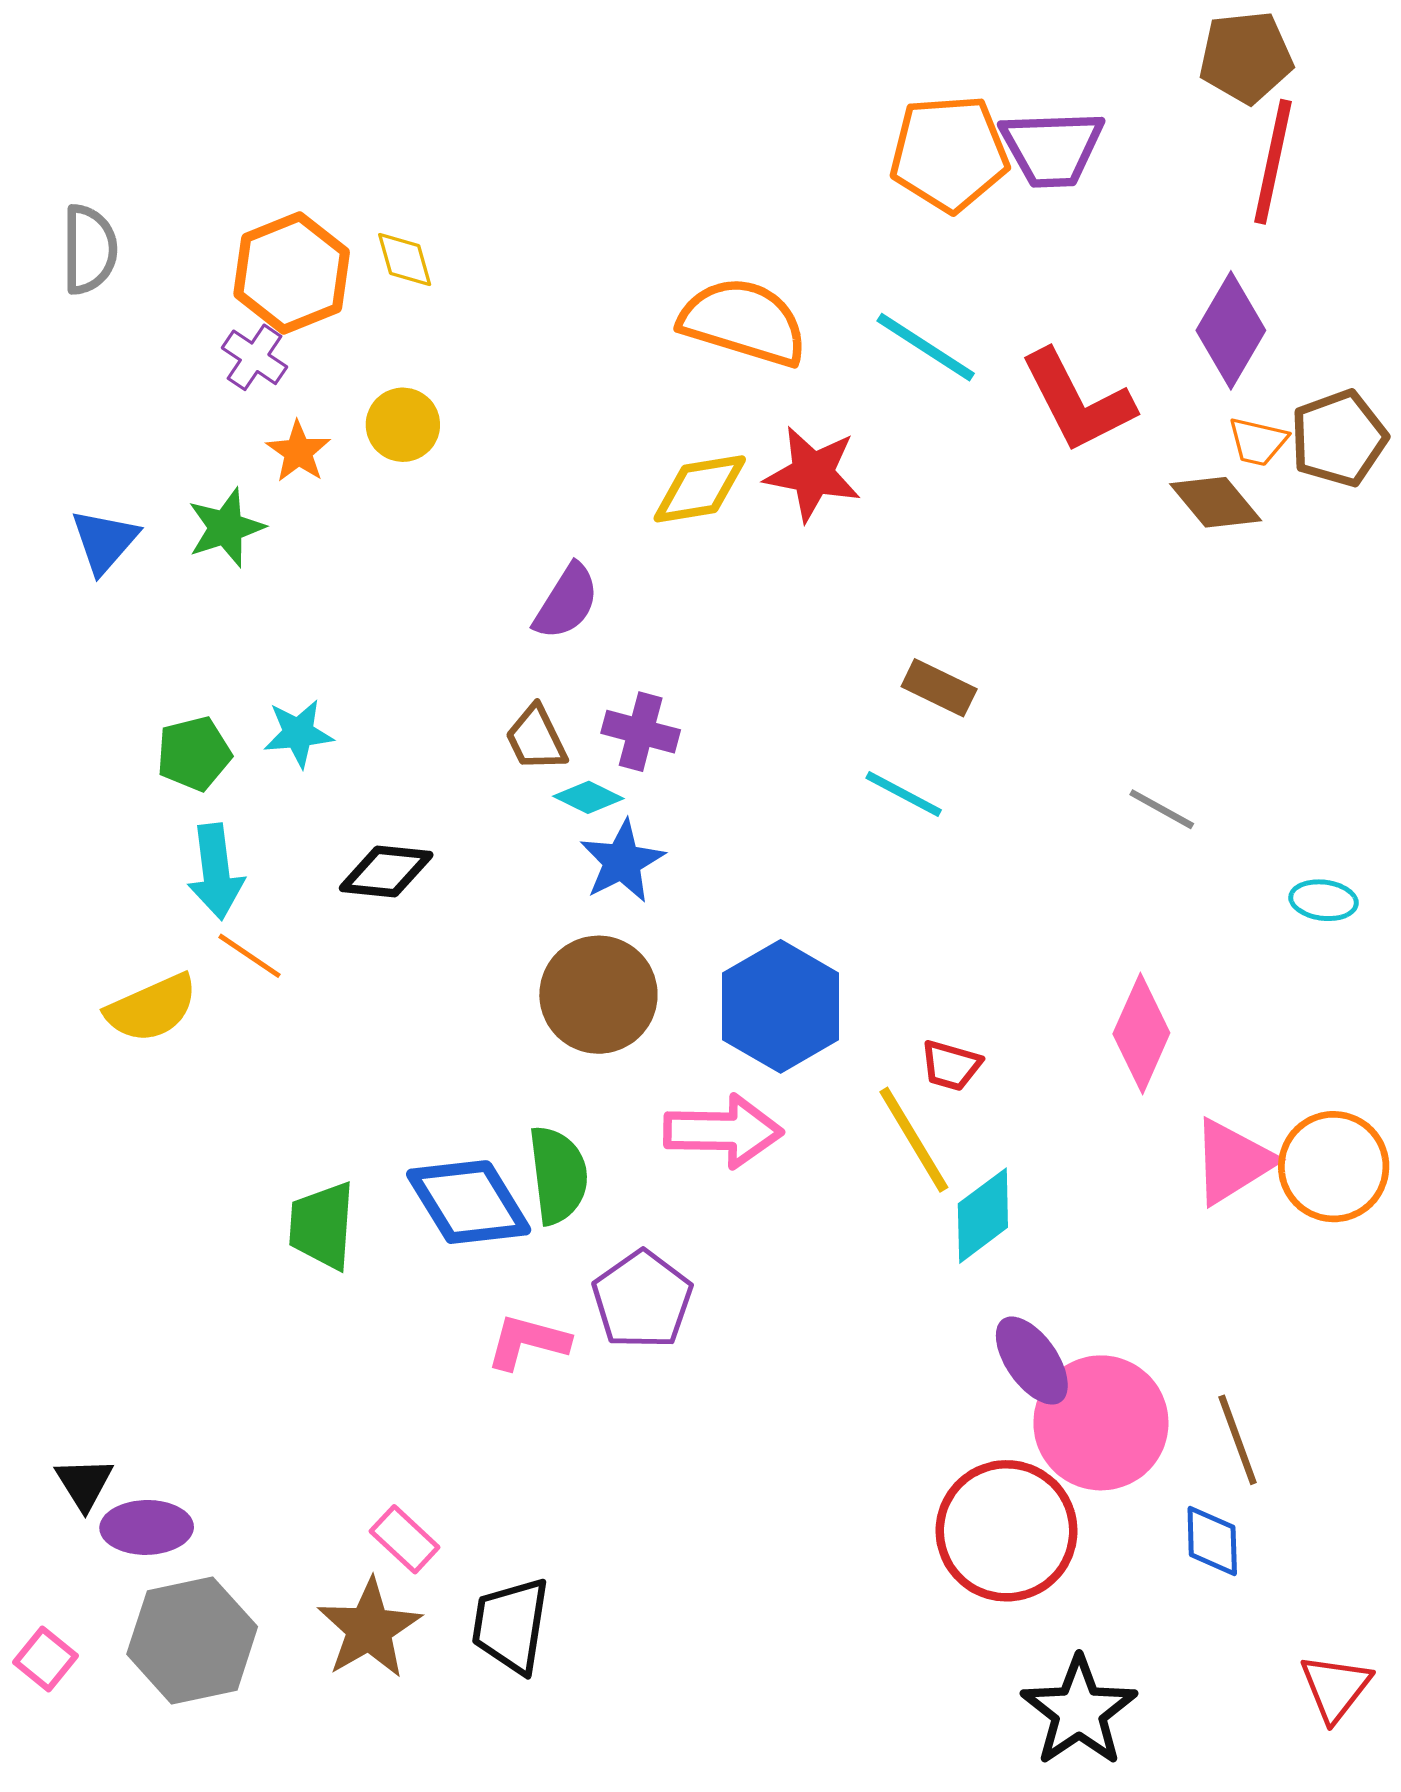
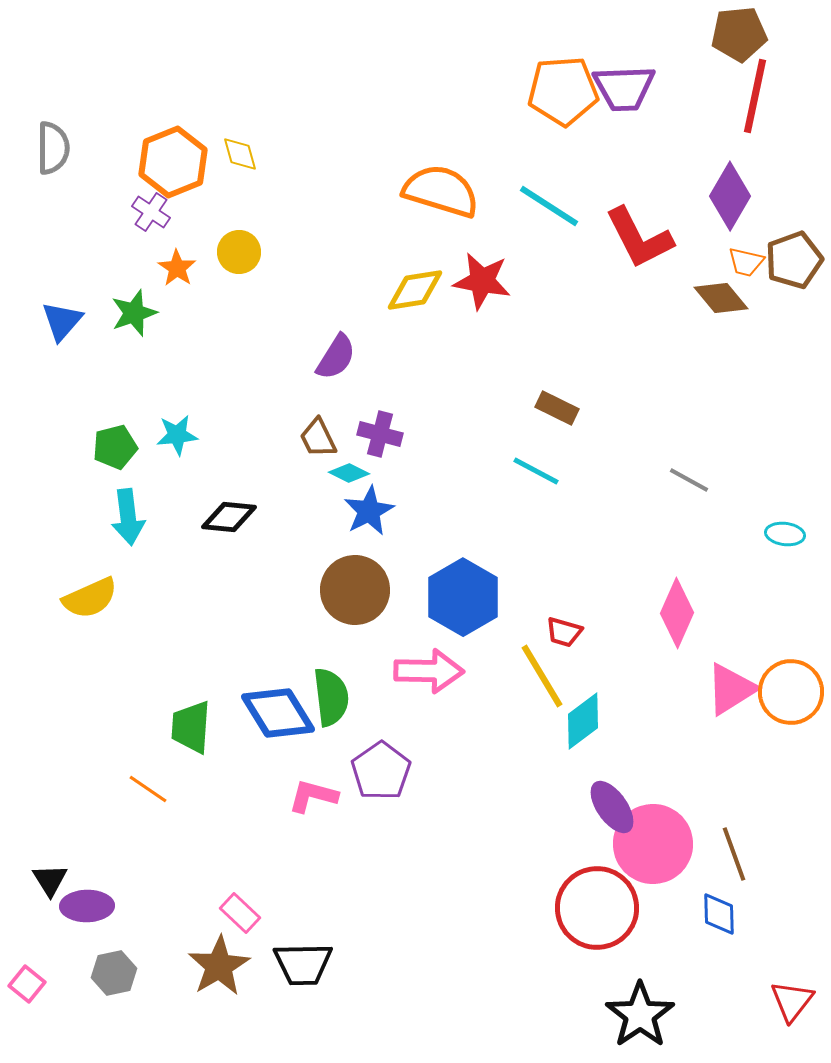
orange line: (249, 956) -> (148, 789), moved
black trapezoid: (511, 1625) -> (303, 964), turned -100
gray hexagon: (192, 1640) -> (114, 973), size x0.6

